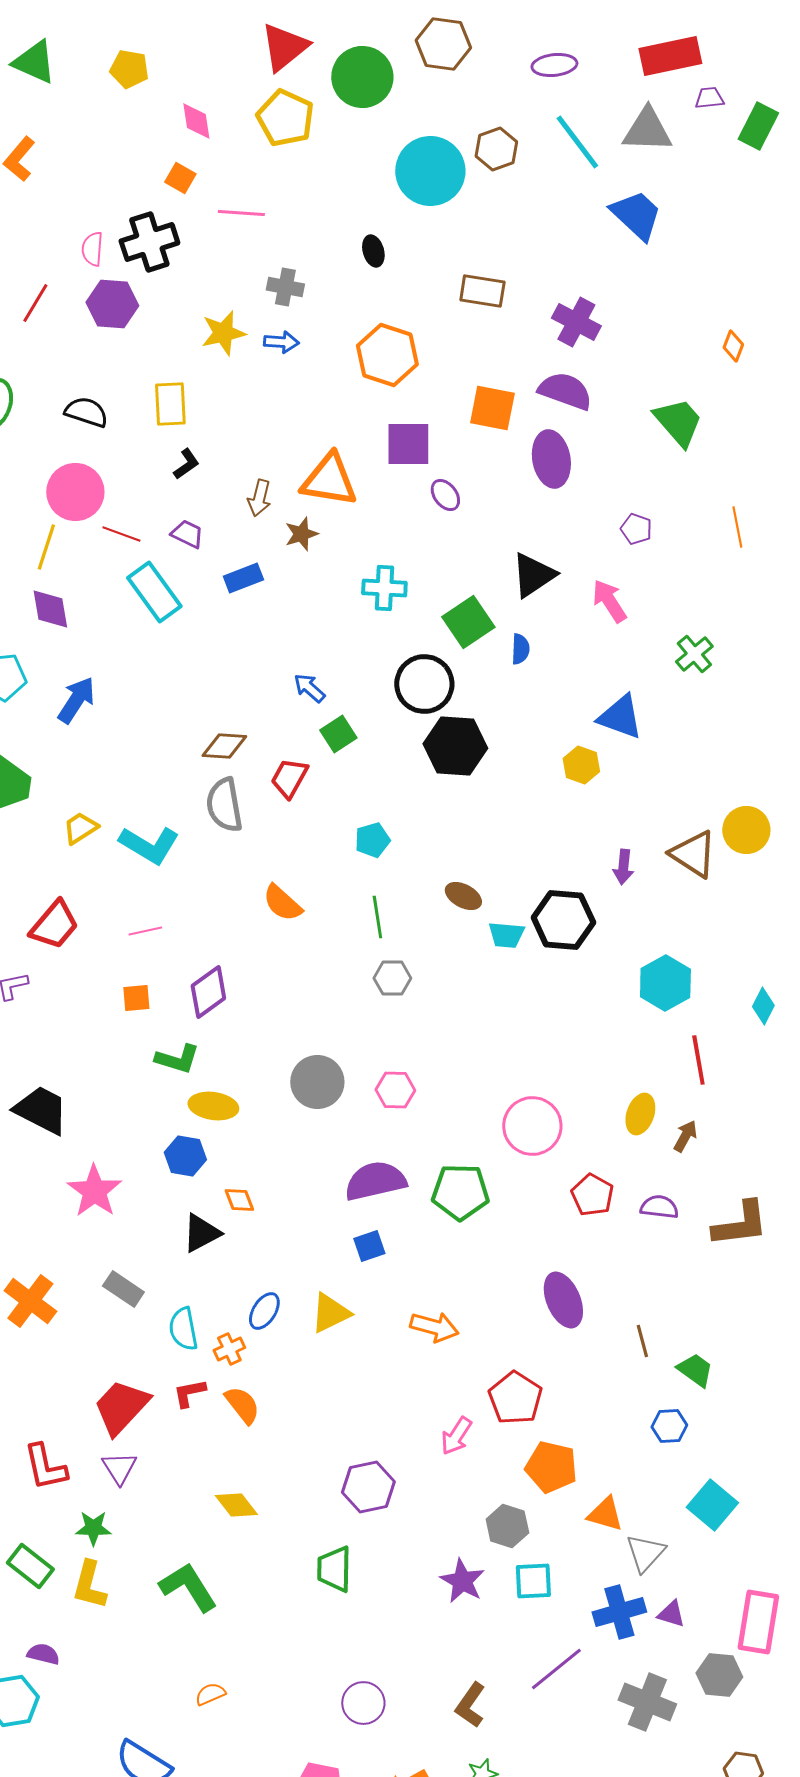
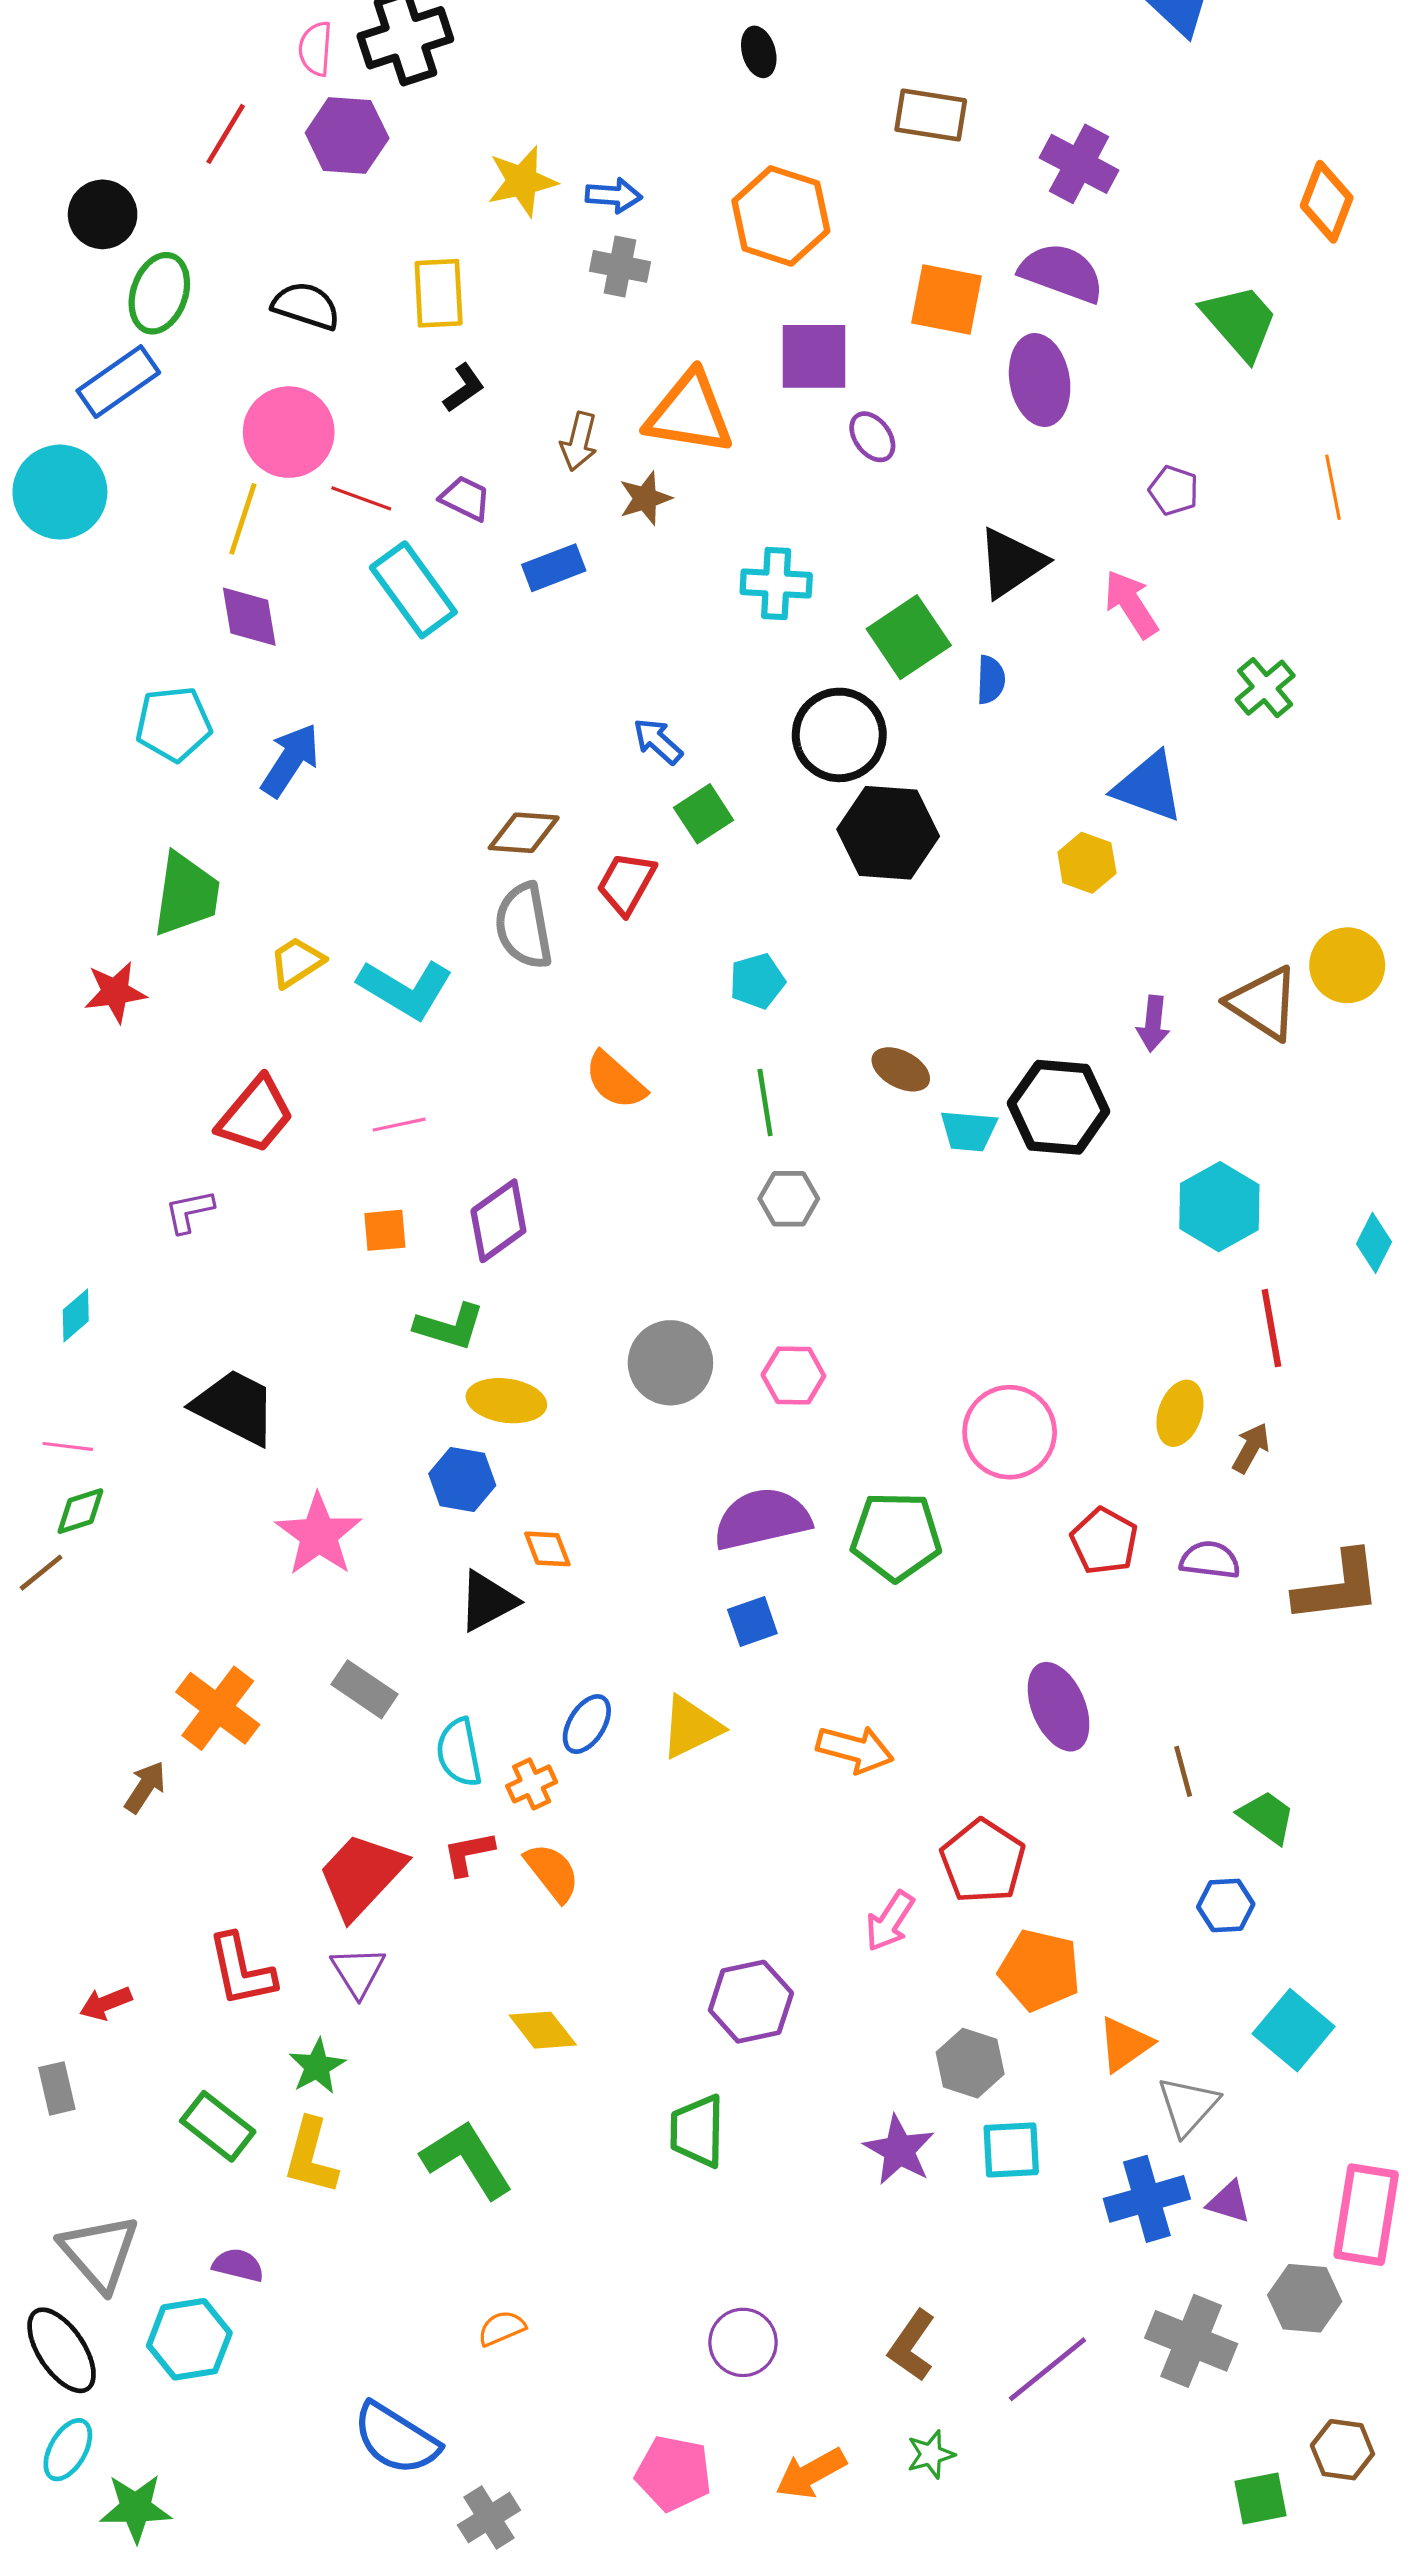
gray cross: (285, 287) -> (620, 266), moved
orange diamond: (733, 346) -> (1327, 202), size x1.6
orange triangle: (605, 1514) -> (1125, 2044), turned -51
green star: (93, 1528) -> (317, 2066), turned -30
purple line: (556, 1669) -> (1047, 2369), moved

